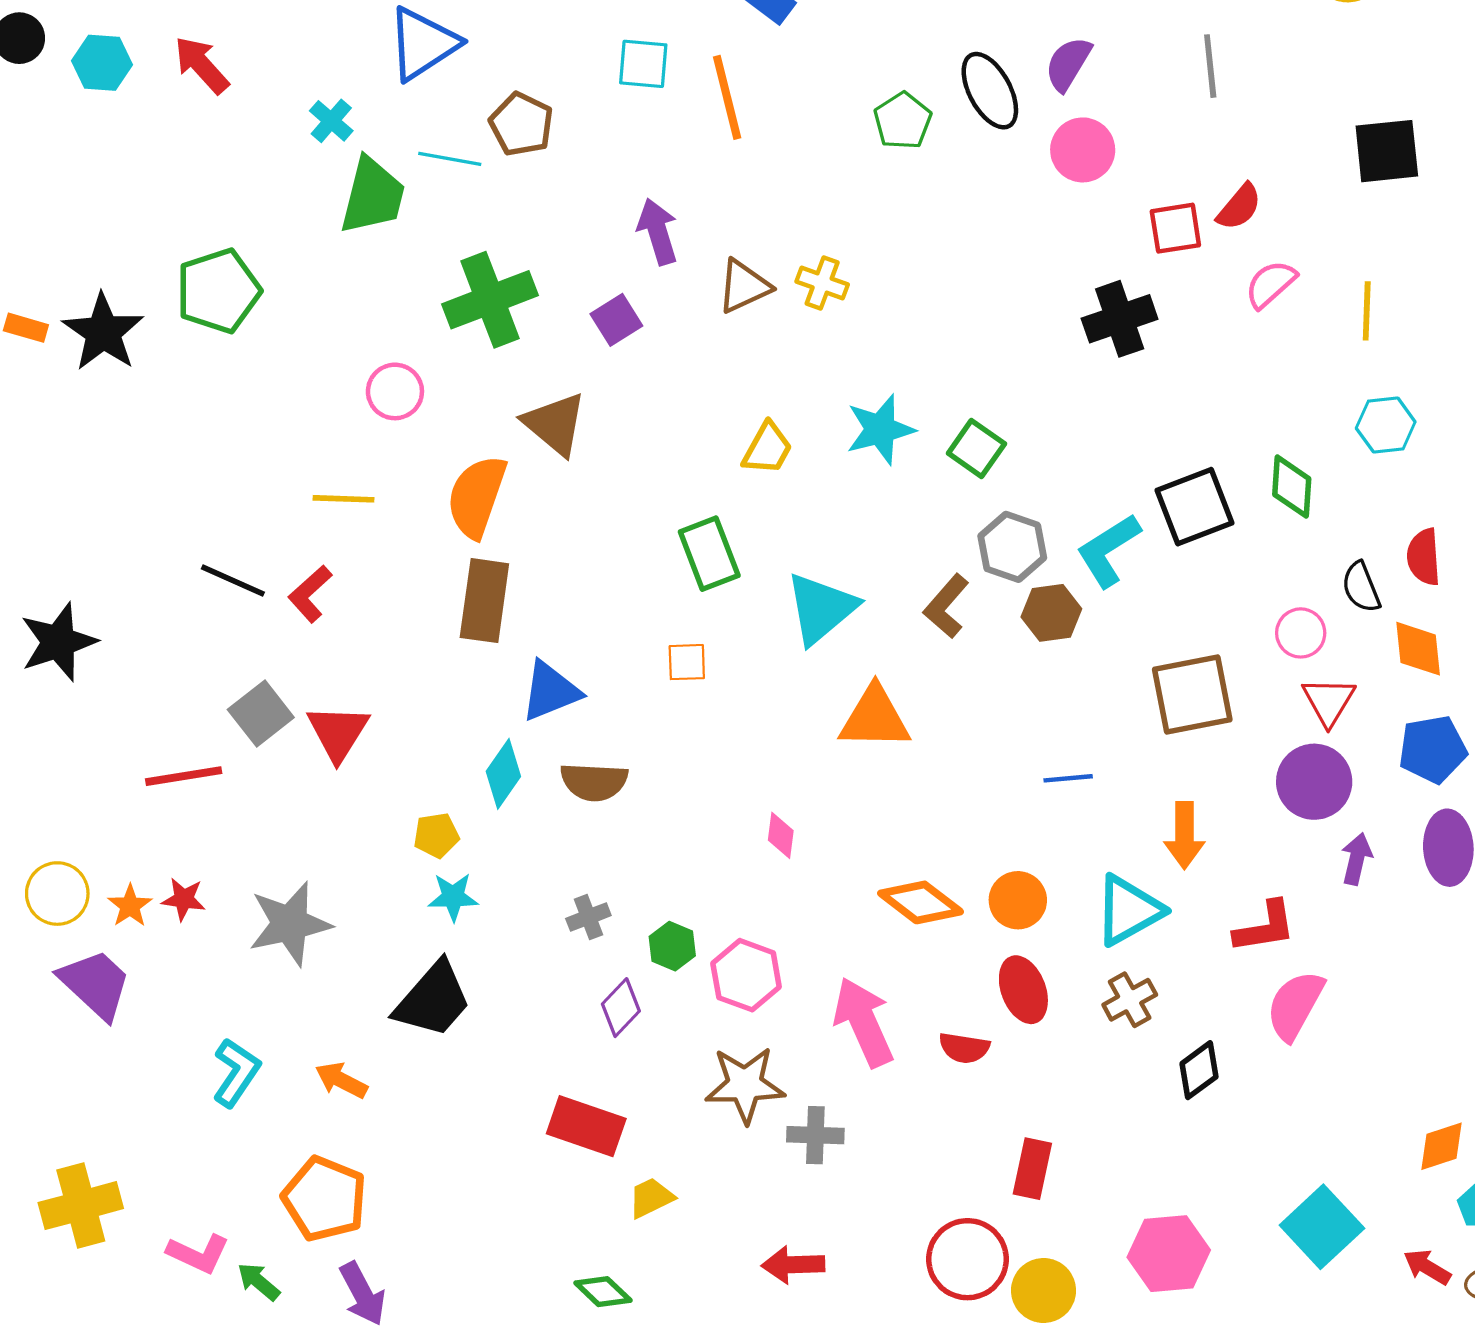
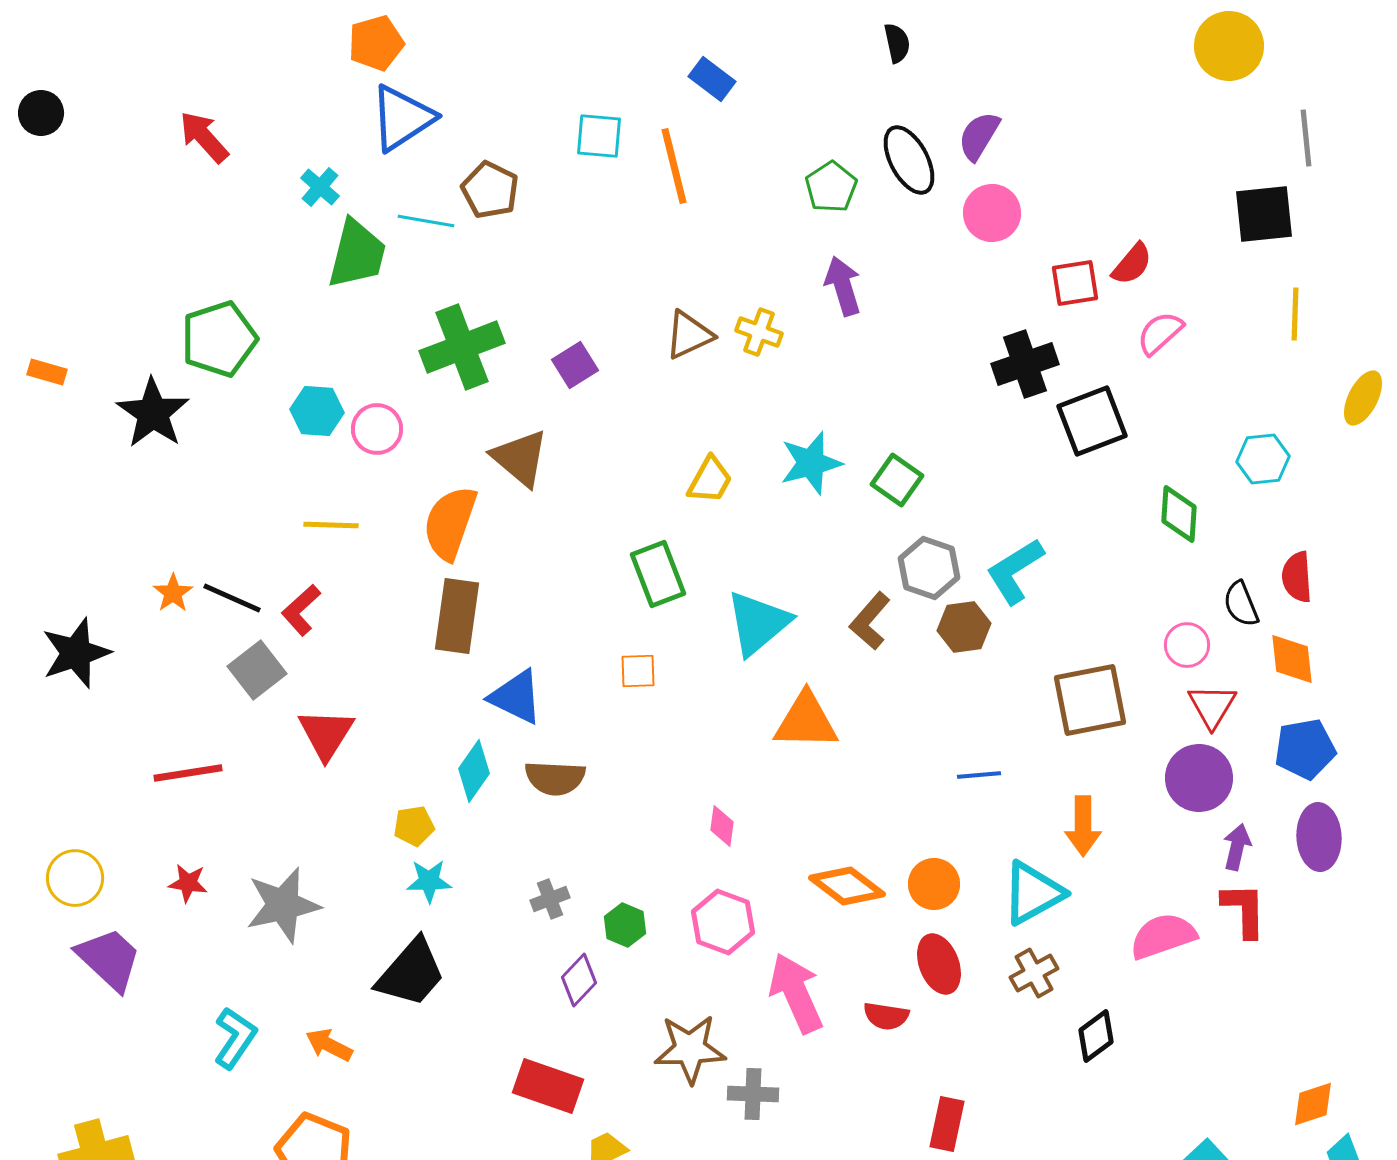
cyan hexagon: (102, 63) -> (317, 411), moved
gray line: (1210, 66) -> (1306, 138), moved
purple arrow: (658, 232) -> (843, 286), moved
yellow line: (1367, 311) -> (1295, 314), moved
black star: (103, 332) -> (153, 413), moved
black square: (1194, 507) -> (1092, 421), moved
blue triangle: (550, 691) -> (516, 697), turned 48
gray square: (261, 713) -> (257, 670), moved
orange star: (130, 906) -> (173, 593), moved
red L-shape: (1265, 927) -> (1244, 910), moved, turned -82
pink hexagon: (746, 975) -> (723, 922), moved
pink semicircle: (1295, 1005) -> (1163, 936), moved, turned 42

